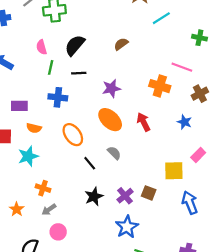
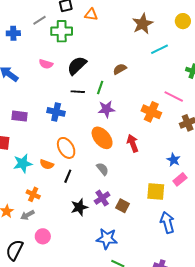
pink semicircle: (41, 47) -> (46, 64), turned -64
green line: (51, 67) -> (100, 88), moved
blue star: (184, 122) -> (173, 160), moved
orange semicircle: (34, 128) -> (47, 164), moved
black line: (90, 163) -> (68, 176), moved, turned 56
brown square: (149, 193) -> (123, 206), moved
purple cross: (125, 196) -> (102, 198), moved
gray arrow: (49, 210) -> (27, 215), moved
blue star: (127, 227) -> (107, 239), turned 30

